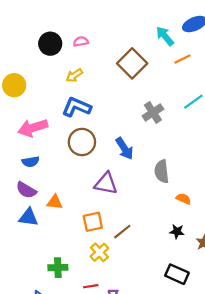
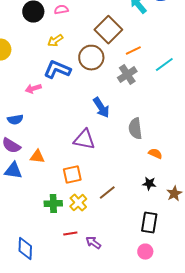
orange line: (182, 59) -> (133, 51), moved
pink arrow: (33, 128) -> (33, 89), moved, size x0.6
brown circle: (82, 142) -> (91, 58), moved
brown line: (122, 232) -> (107, 193), moved
green cross: (58, 268) -> (53, 204), moved
black rectangle: (177, 274) -> (149, 223), turned 75

